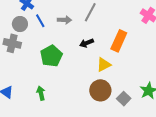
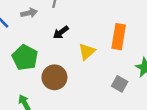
orange rectangle: (119, 41) -> (119, 37), moved
brown circle: (100, 90) -> (54, 77), moved

